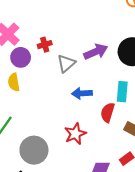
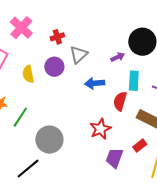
purple arrow: (96, 52) -> (118, 57), moved, size x0.6
purple circle: (21, 57) -> (54, 67), moved
red star: (75, 134) -> (100, 129), moved

